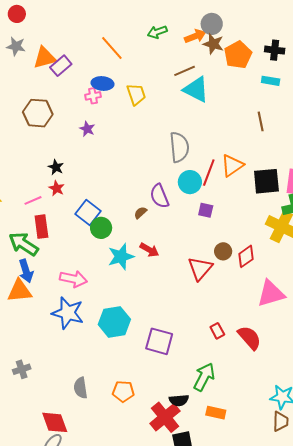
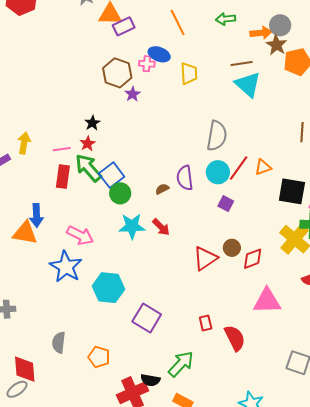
brown hexagon: (38, 113) -> (117, 73), moved
orange triangle: (232, 165) -> (263, 167), size x0.7
green arrow: (24, 244) -> (88, 168), moved

